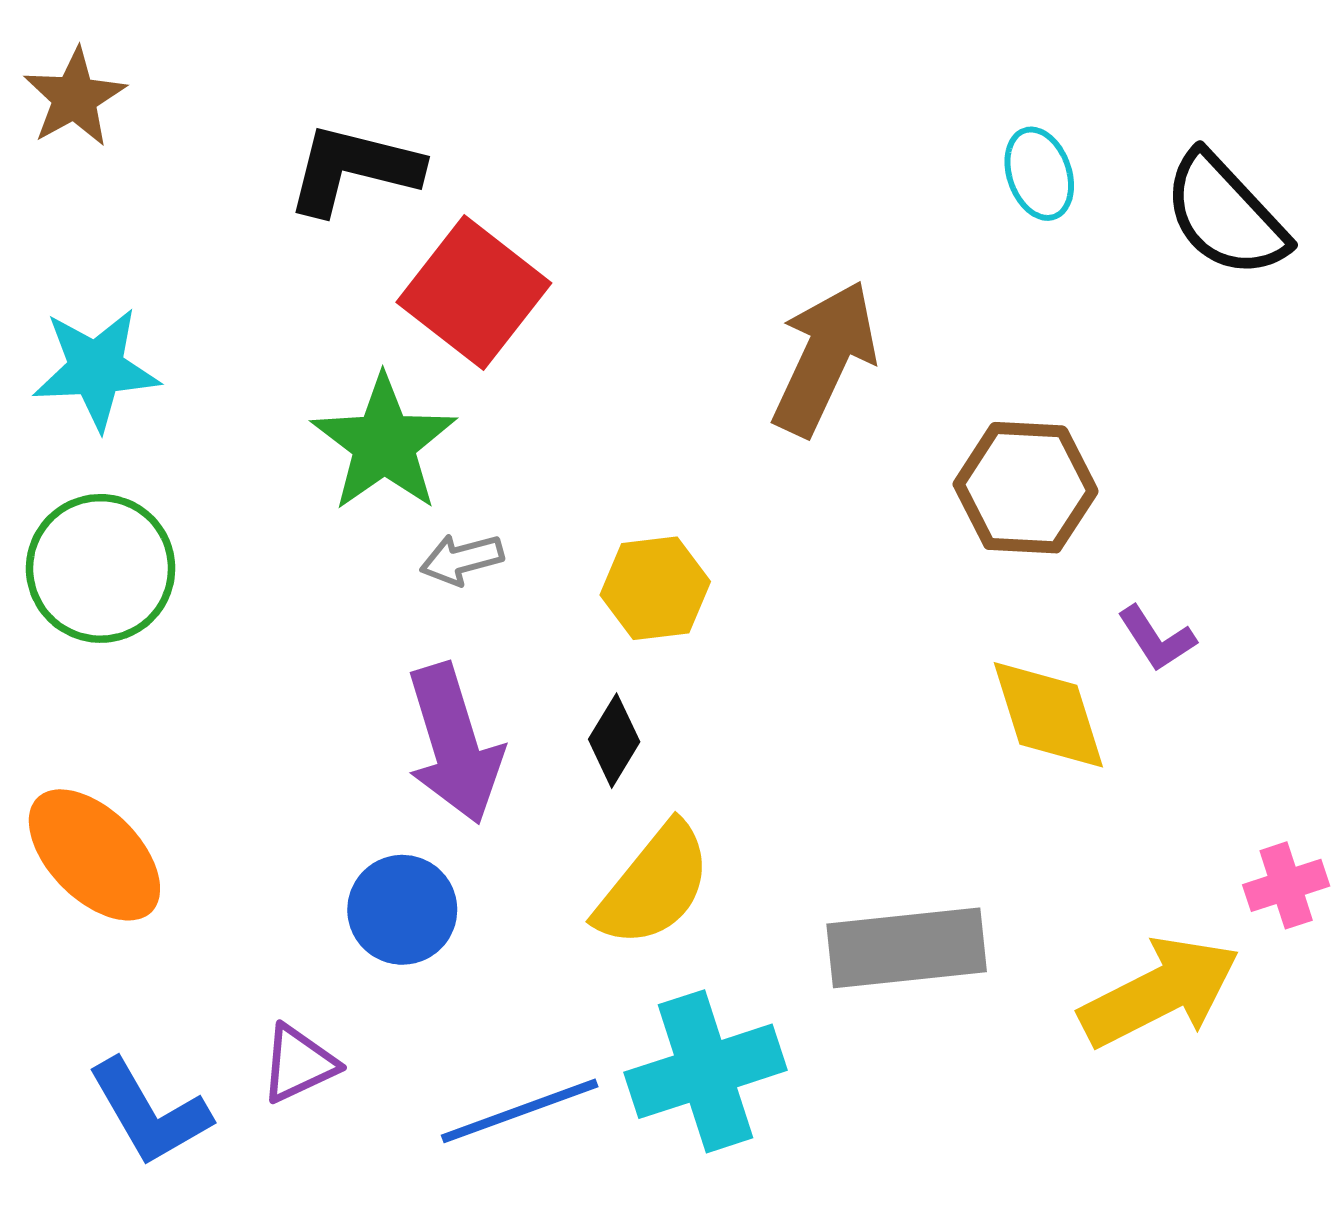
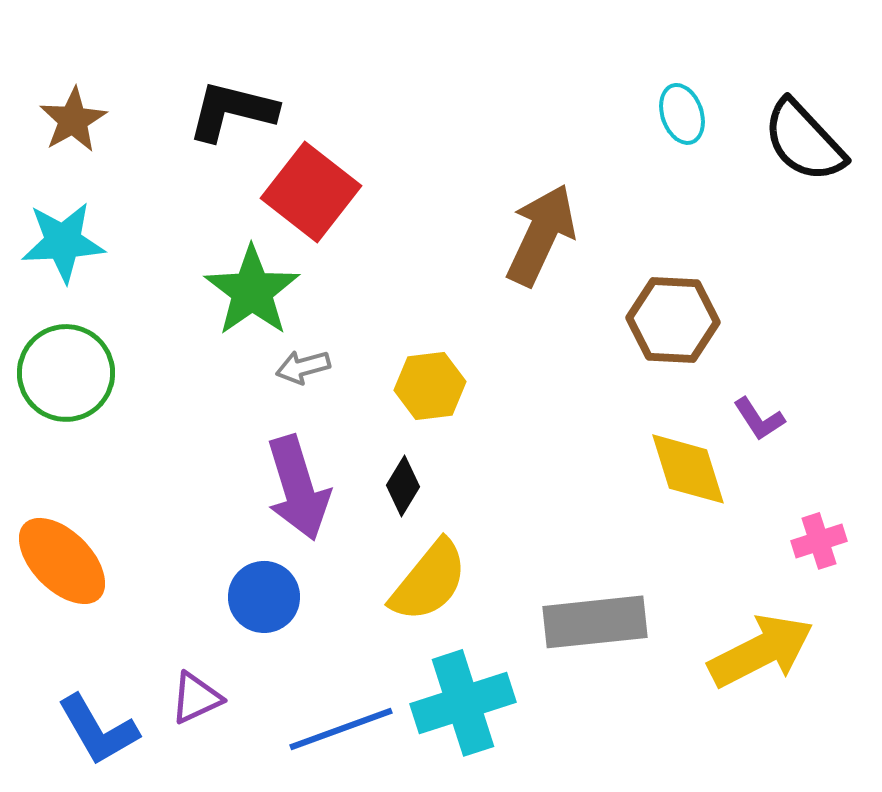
brown star: (75, 98) -> (73, 120), moved
pink cross: (1286, 885) -> (819, 541), moved

